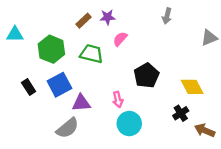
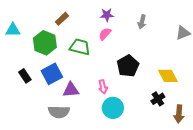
gray arrow: (167, 16) -> (142, 22), moved
purple star: (108, 17) -> (107, 15), moved
brown rectangle: (83, 21) -> (62, 19), moved
gray semicircle: (67, 128) -> (59, 112), turned 40
brown arrow: (205, 130) -> (179, 114), turned -108

